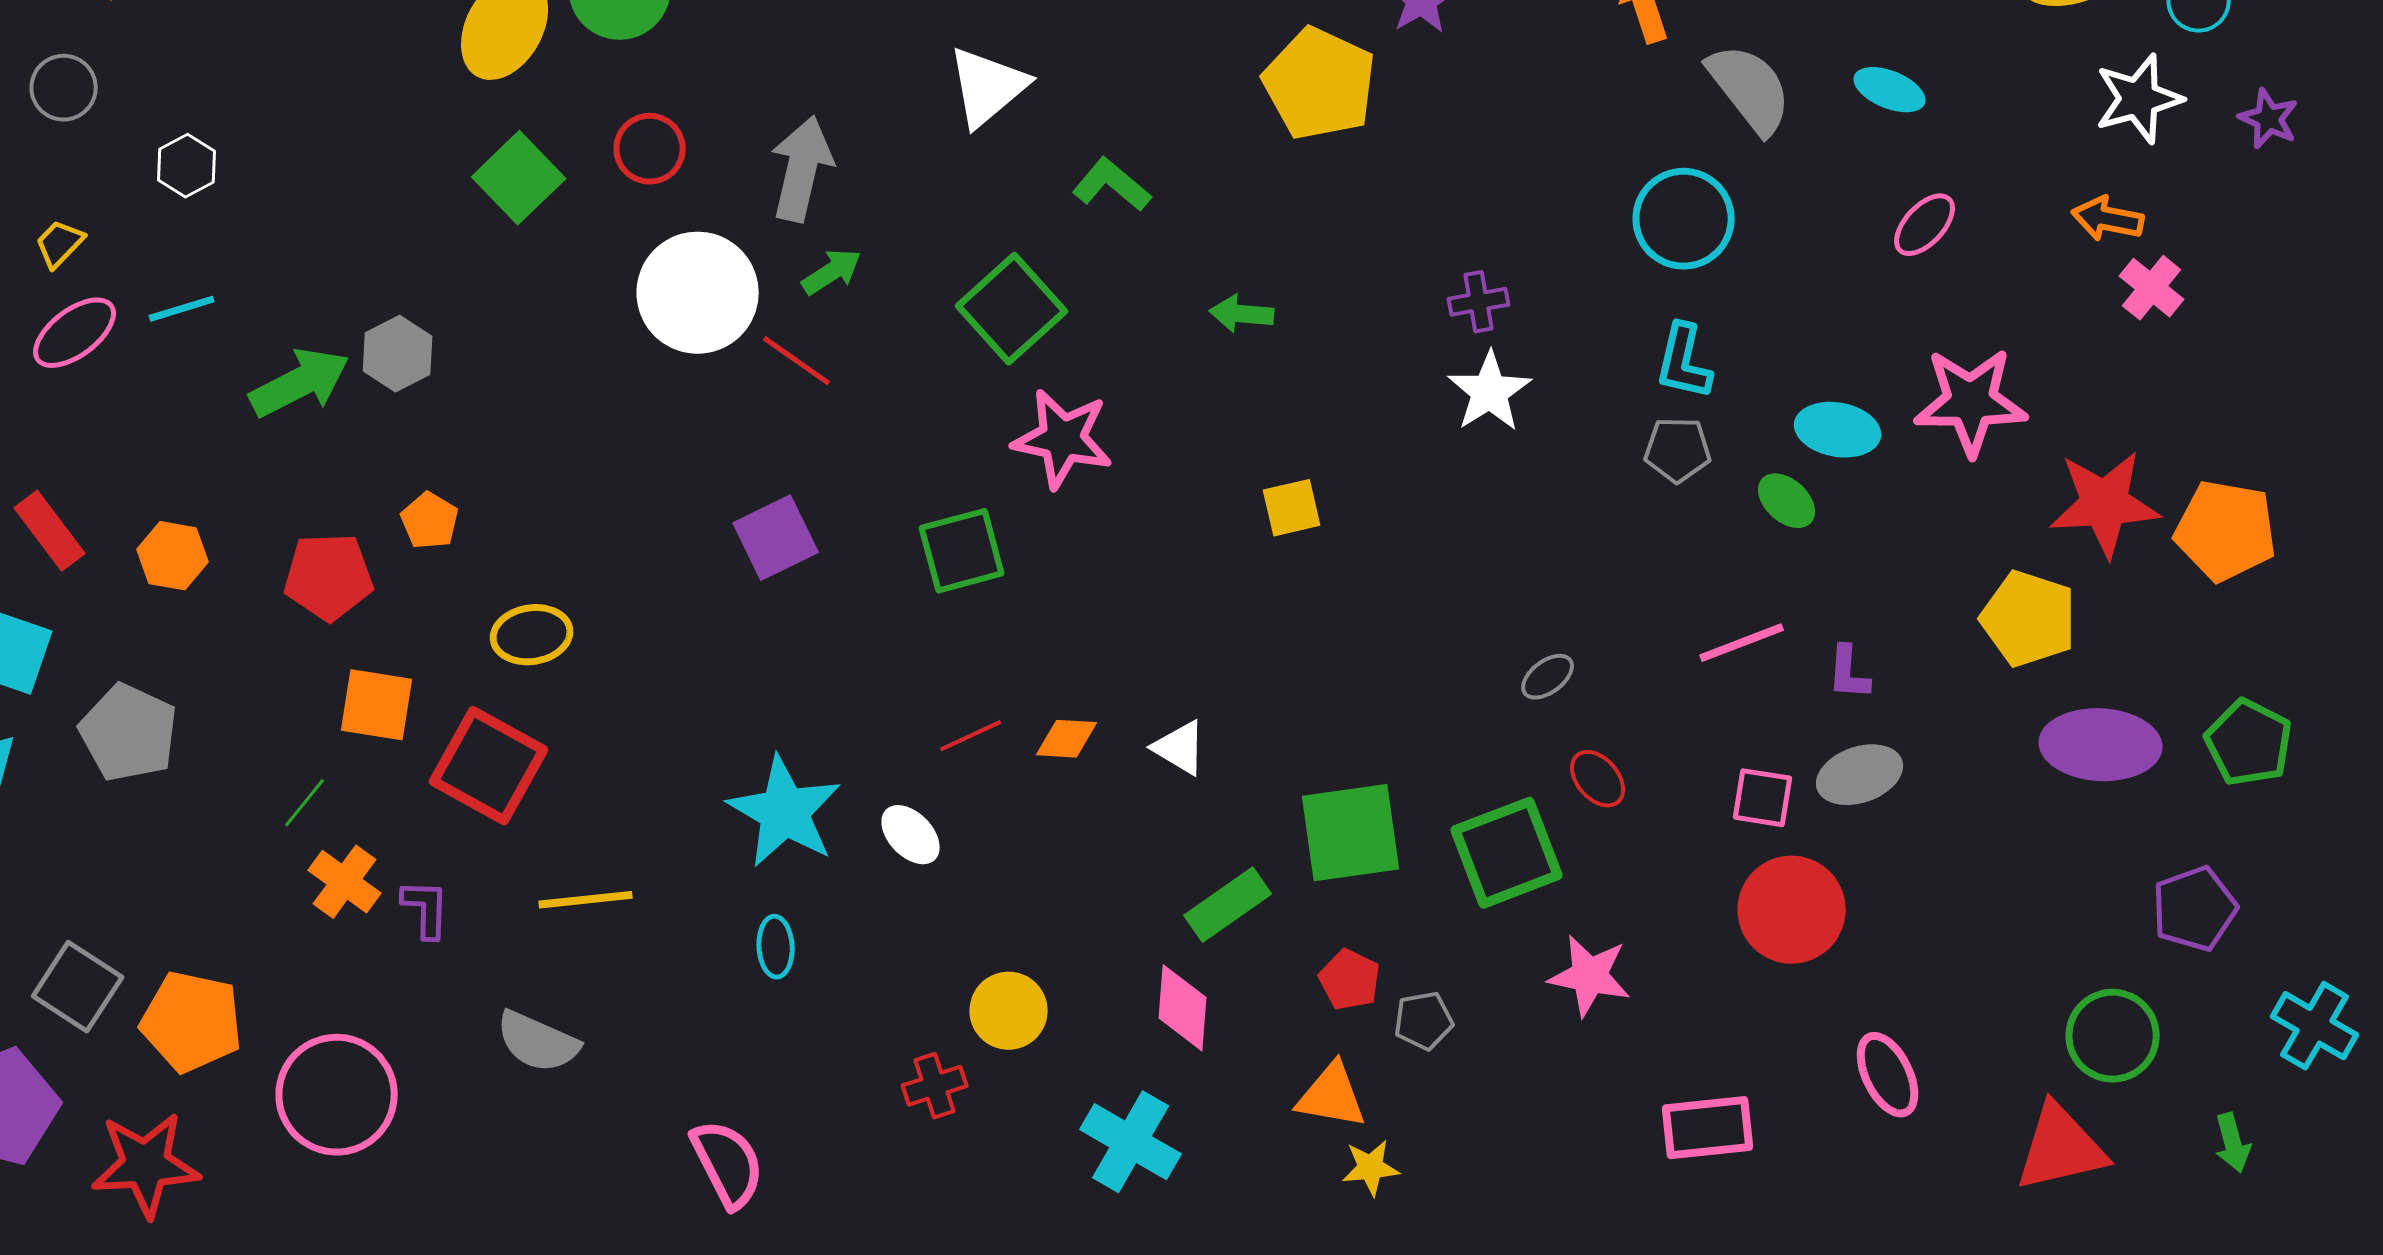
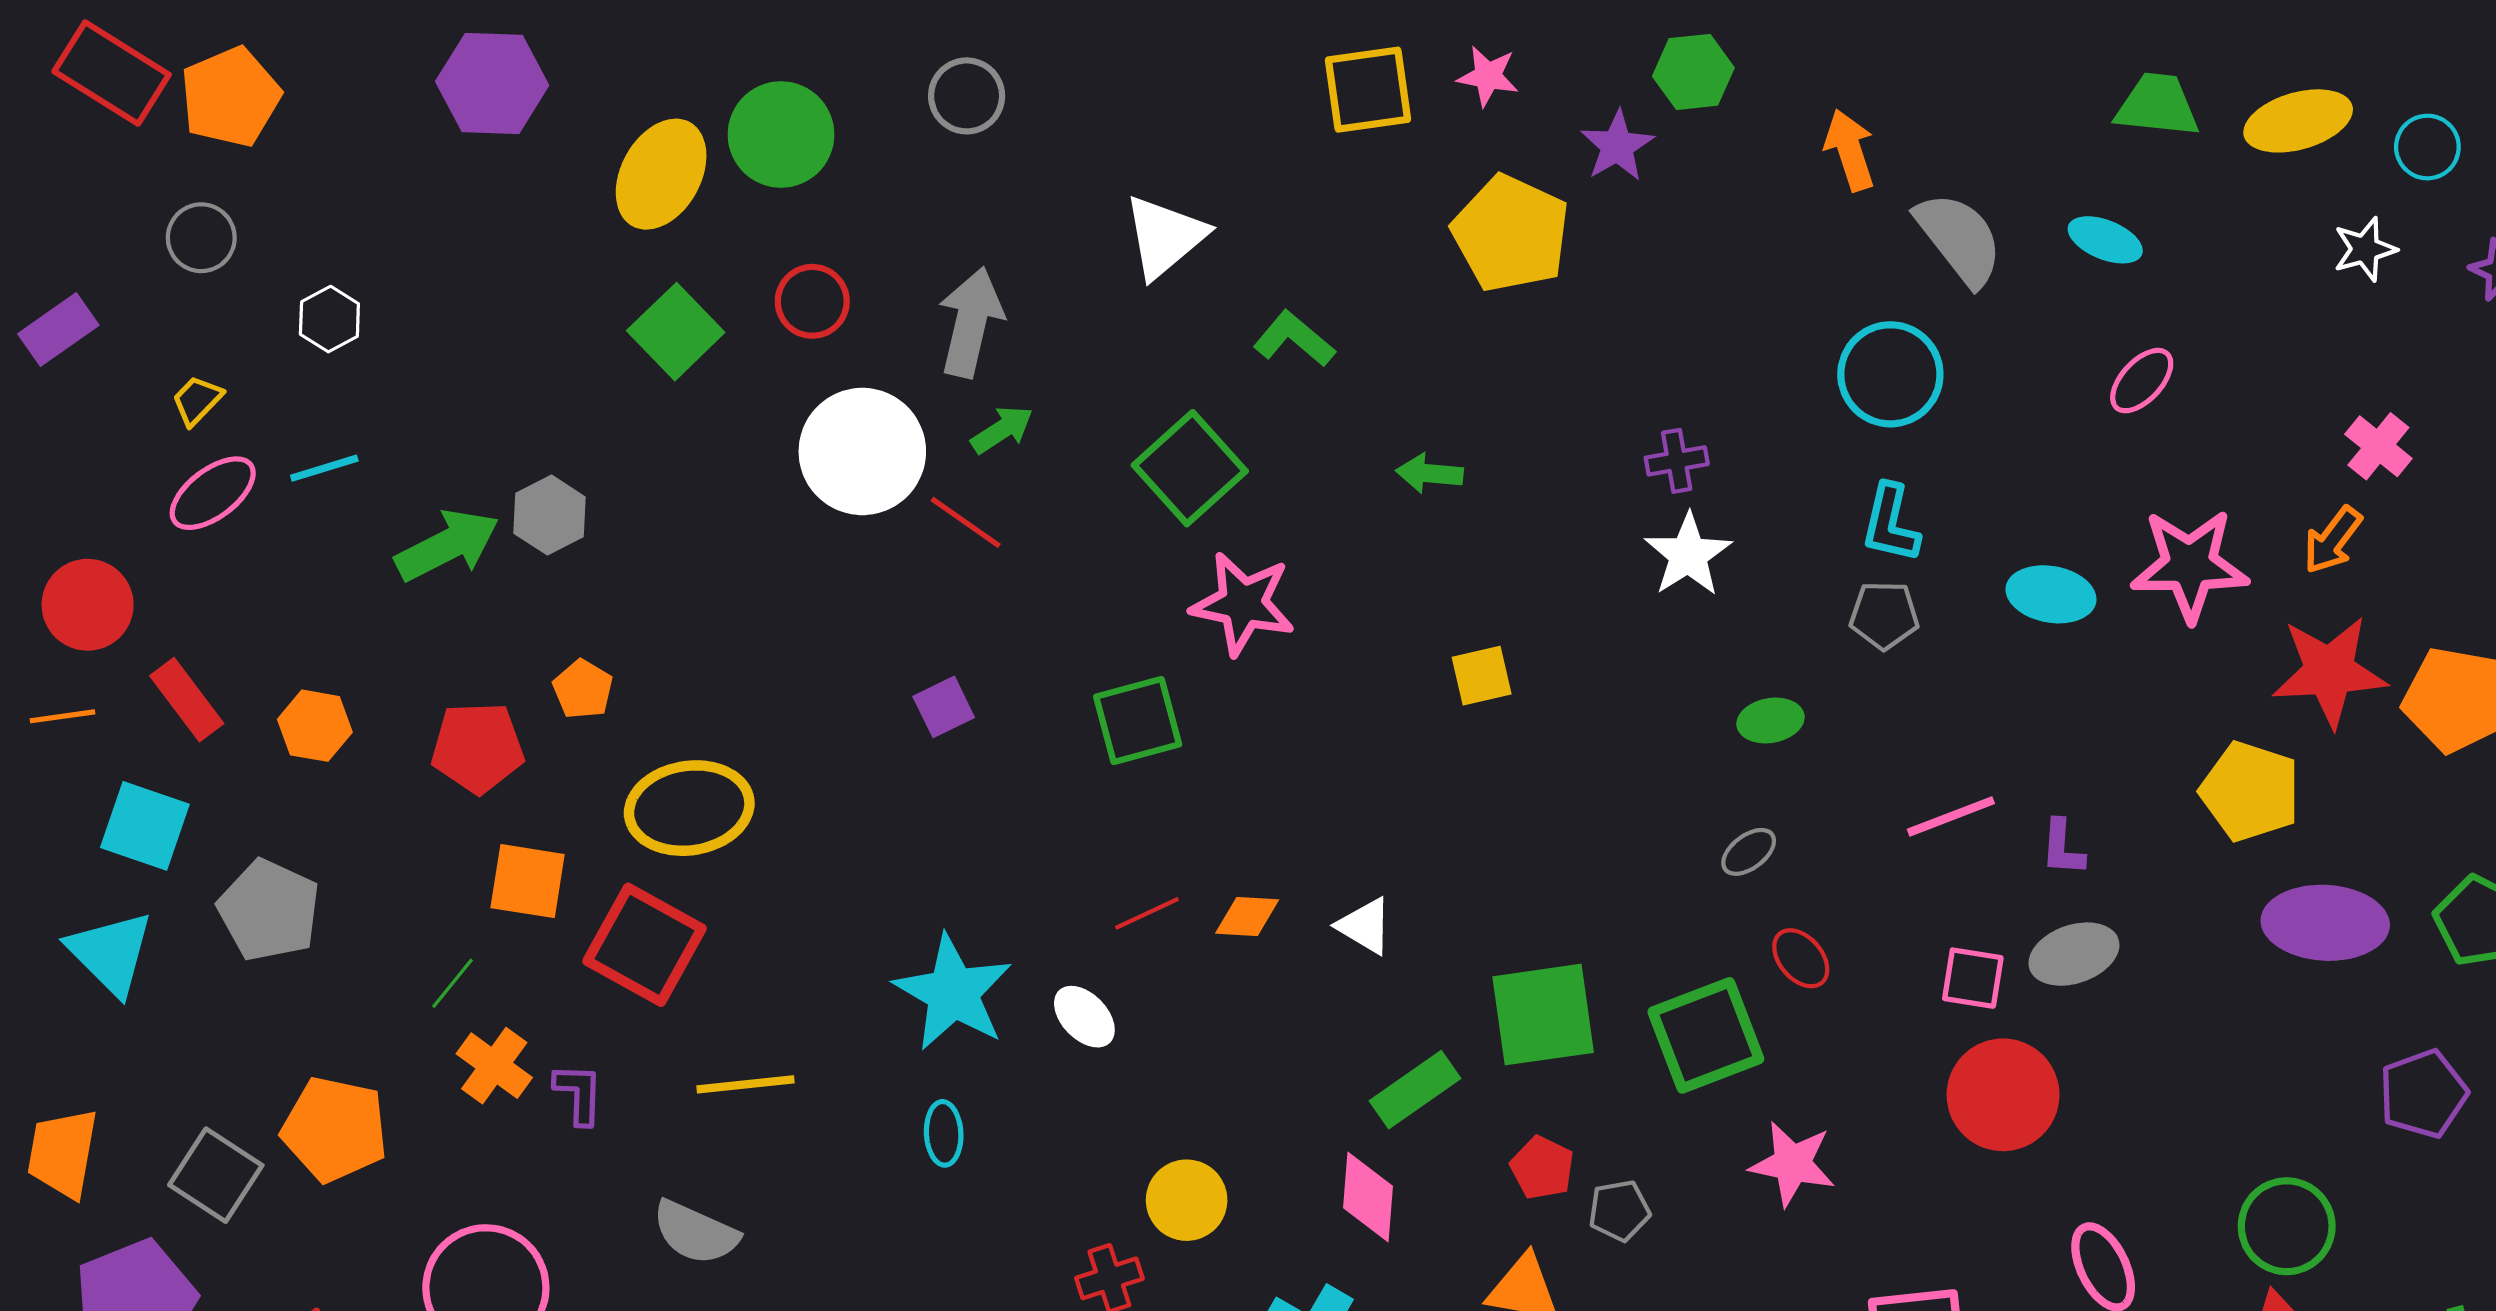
white star: (2139, 99) -> (2365, 249), size x0.7
orange arrow: (2108, 219) -> (2333, 540), moved, turned -64
green ellipse: (1787, 501) -> (1771, 721), moved, turned -52
purple square: (776, 538) -> (944, 707), size x0.7
yellow ellipse: (532, 635) -> (689, 808), size x1.5
orange pentagon: (192, 1022) -> (335, 1129), moved
green circle: (2113, 1036) -> (2287, 1226), moved

